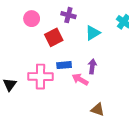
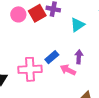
red square: (54, 37) -> (37, 13), moved
blue rectangle: (64, 65) -> (52, 57), turned -32

